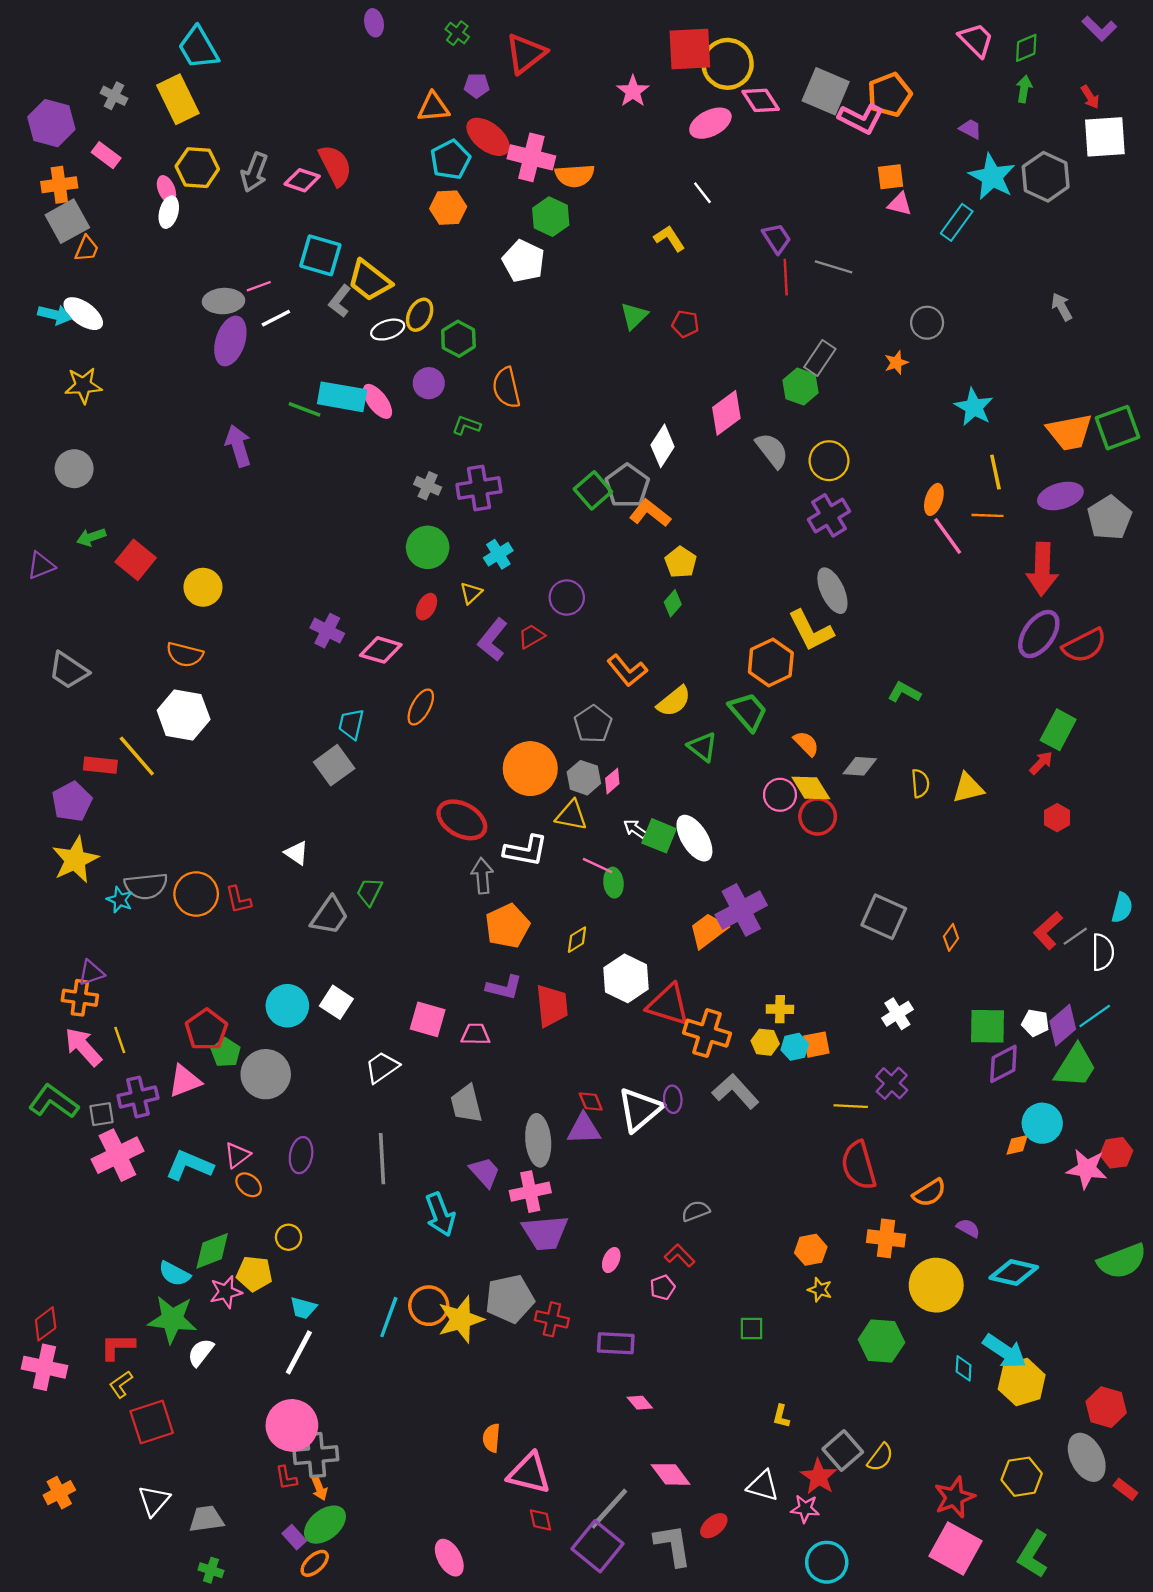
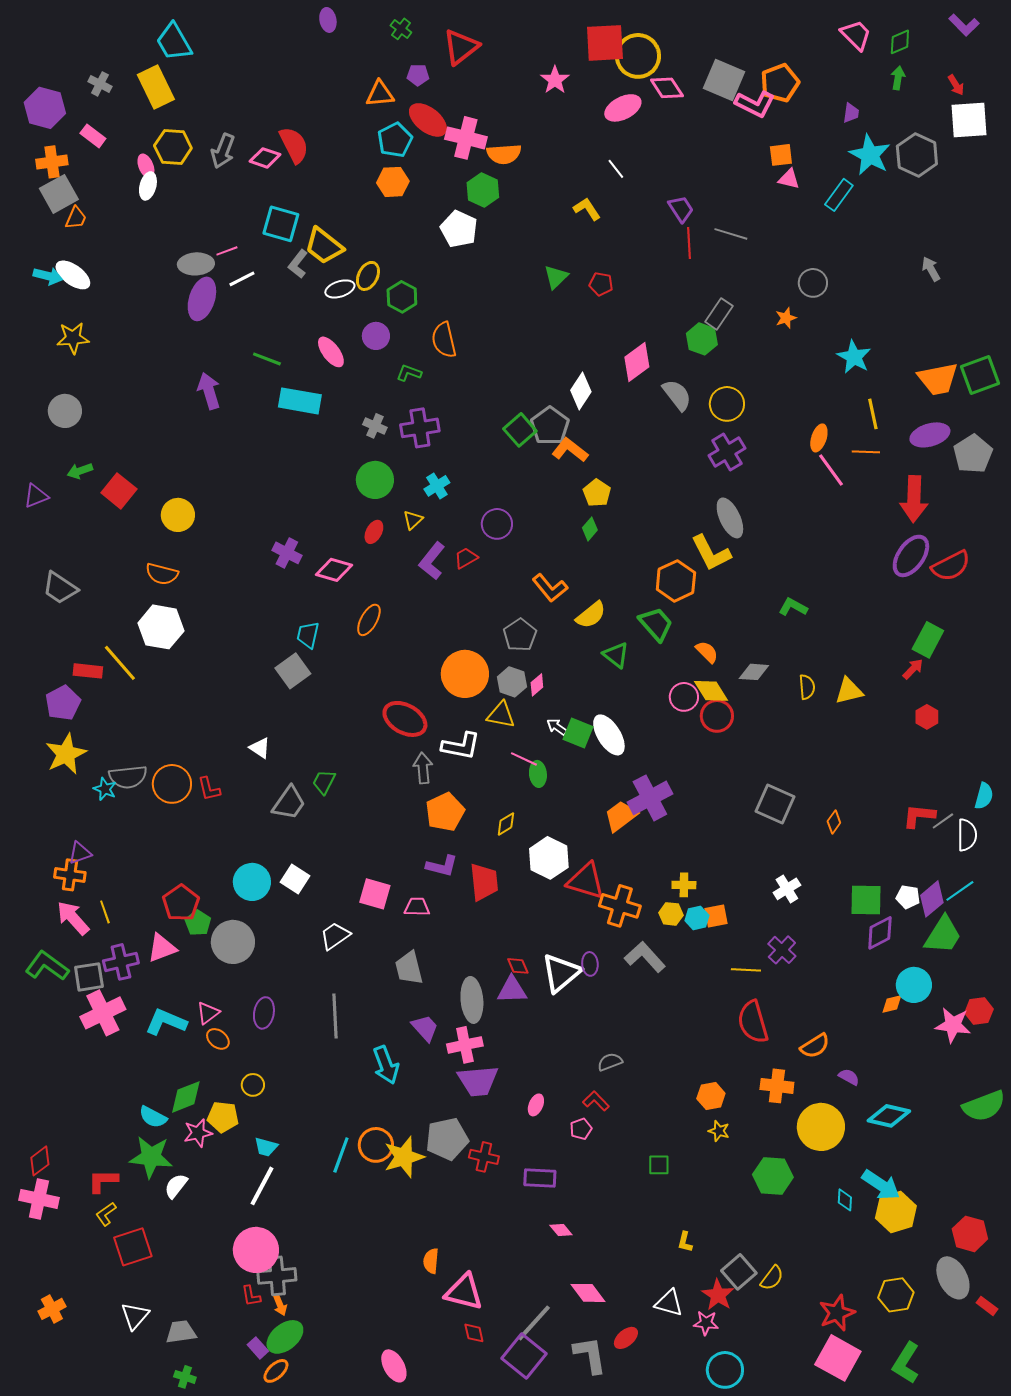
purple trapezoid: (970, 129) -> (851, 113), turned 70
cyan rectangle: (342, 397) -> (300, 401), moved
red L-shape: (1048, 930) -> (919, 816), turned 48
gray square: (101, 1114) -> (89, 977), size x1.4

